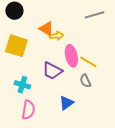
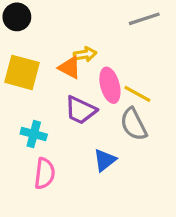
orange triangle: (46, 29) -> (70, 68), moved
gray semicircle: (85, 81) -> (134, 124), size x1.5

